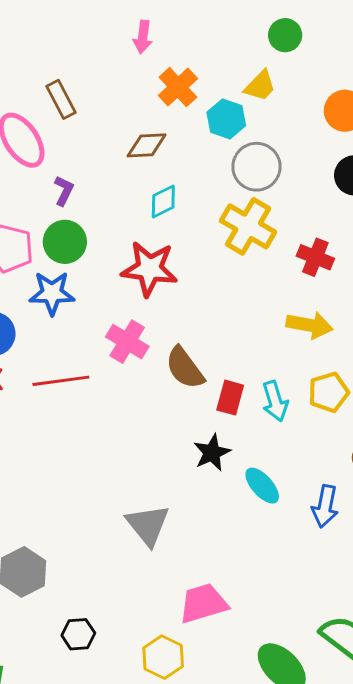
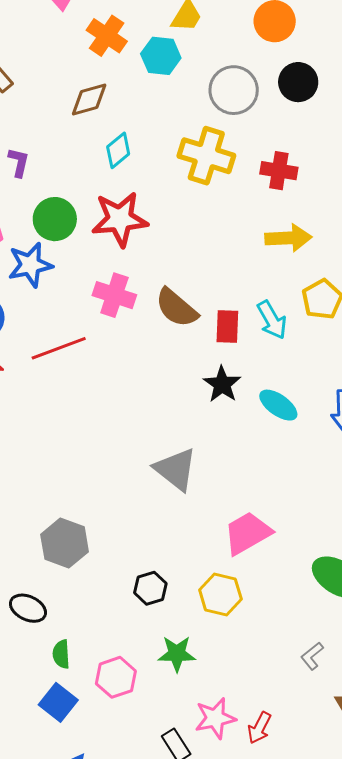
gray circle: (257, 167) -> (234, 90), moved
green circle: (65, 242) -> (55, 219), moved
black hexagon: (78, 634) -> (150, 588), moved

